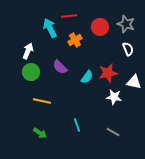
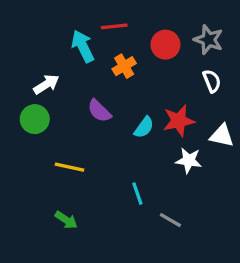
white arrow: (28, 51) -> (46, 84), turned 35
green circle: (31, 72) -> (35, 119), moved
cyan line: (77, 125) -> (137, 194), moved
gray line: (113, 132) -> (170, 220), moved

